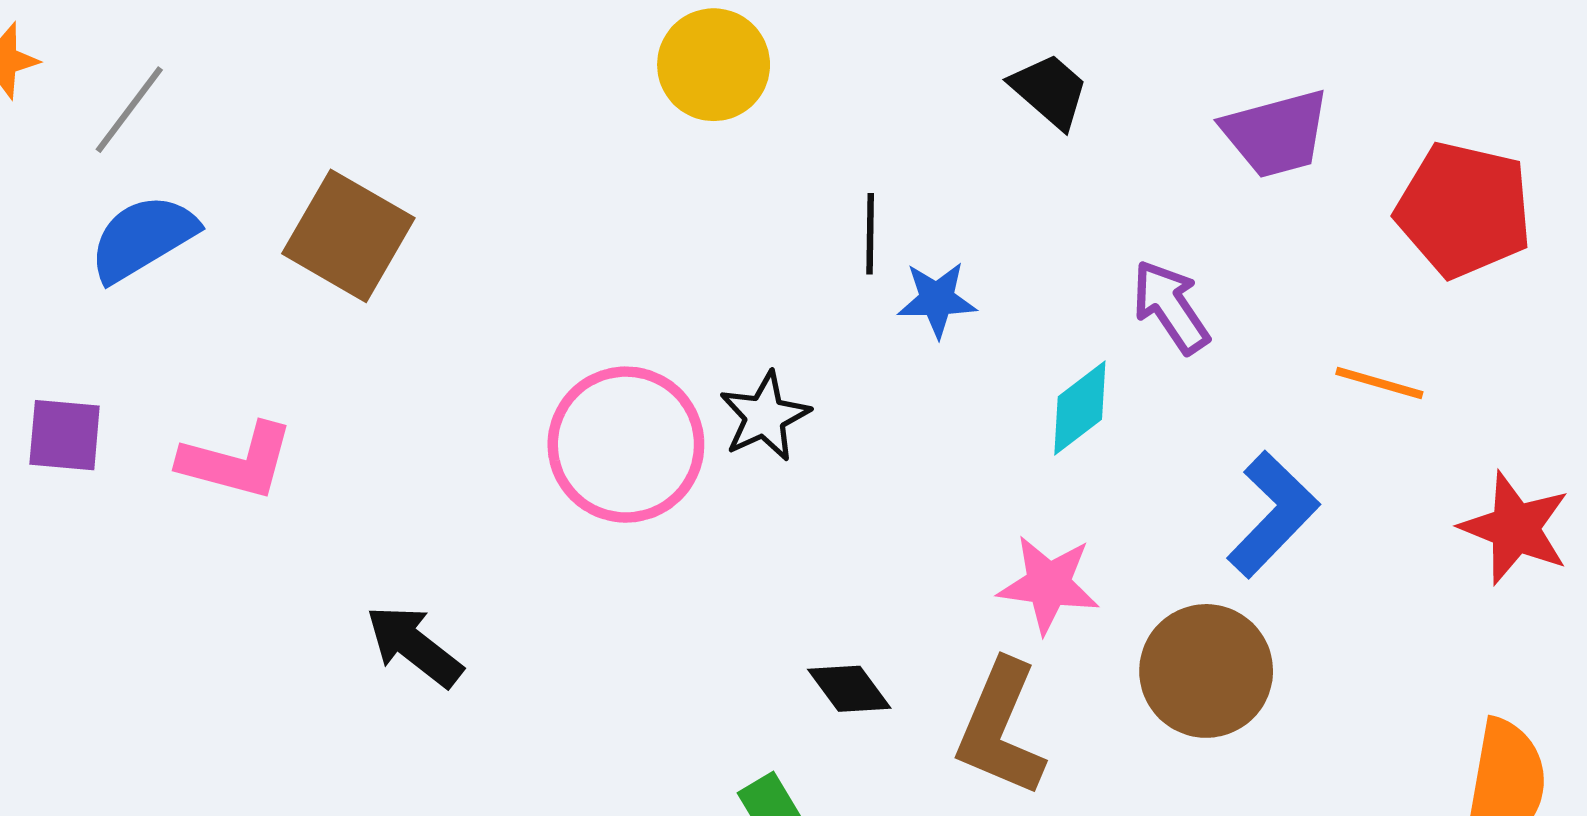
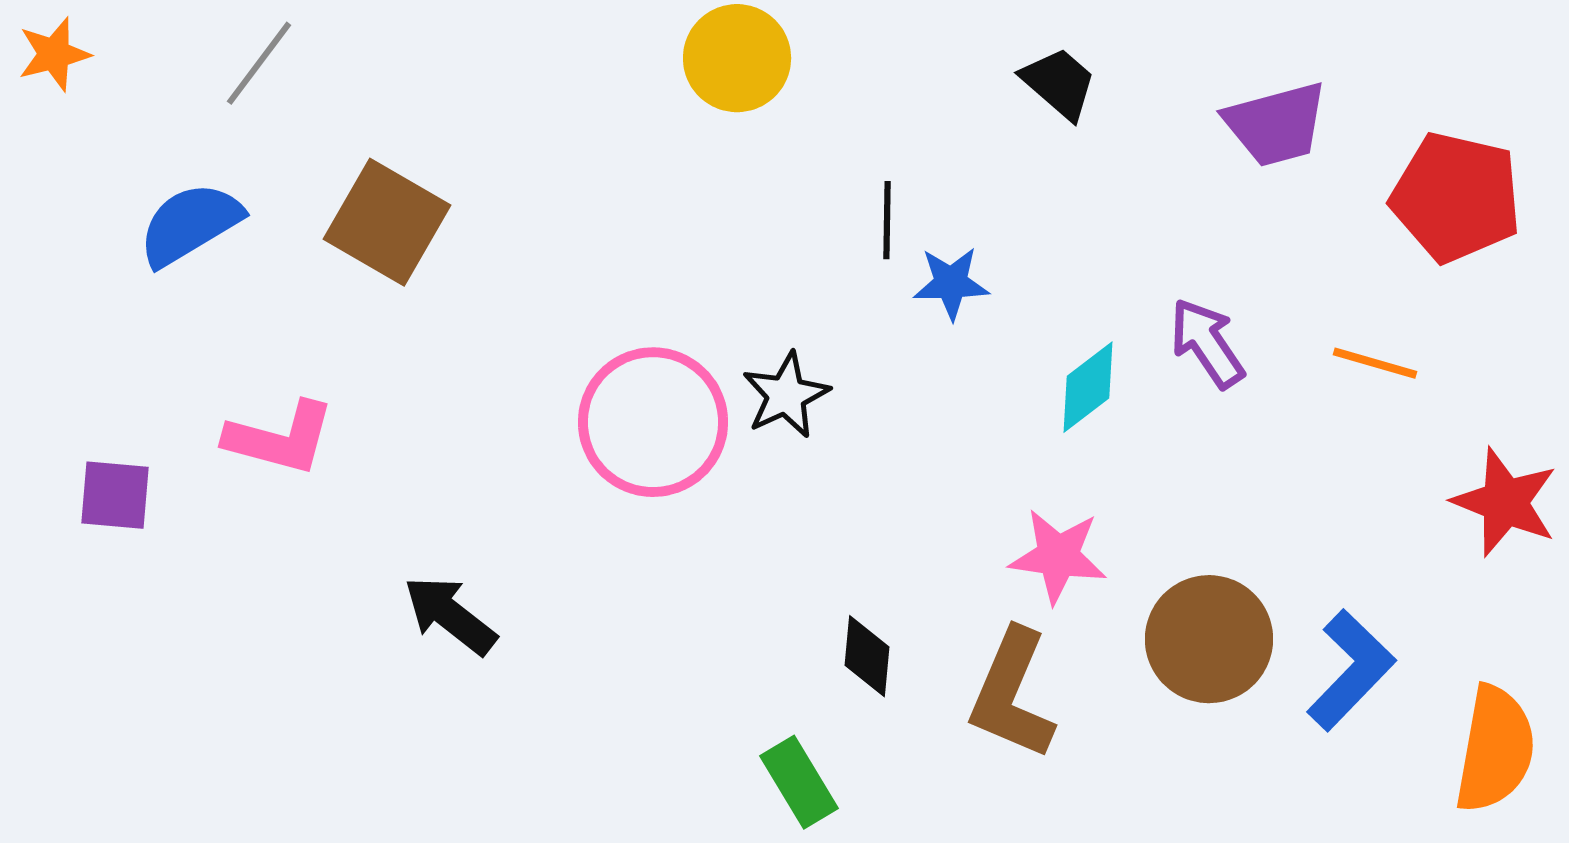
gray line: (129, 110) -> (259, 63), moved
purple arrow: (1171, 307) -> (1207, 343), moved
purple square: (65, 435) -> (115, 495), moved
blue L-shape: (1273, 514) -> (1351, 670), moved
black diamond: (849, 689) -> (867, 656), turned 42

